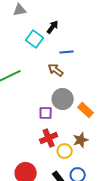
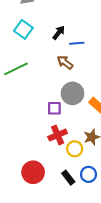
black arrow: (53, 27) -> (59, 33), moved
cyan square: (35, 39) -> (23, 29), moved

